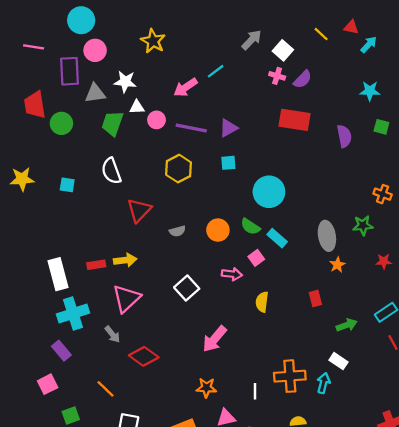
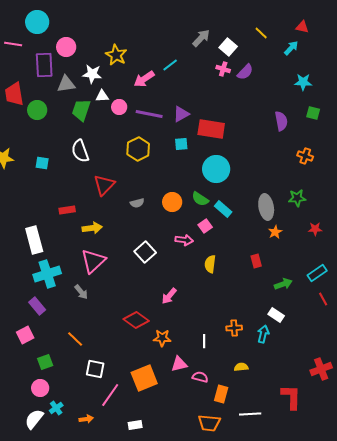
cyan circle: (81, 20) -> (37, 22), moved
red triangle: (351, 27) -> (302, 27), moved
yellow star: (153, 41) -> (116, 55), moved
cyan arrow: (369, 45) -> (291, 48), moved
red rectangle: (294, 120) -> (211, 129), moved
orange cross: (383, 194) -> (305, 156), moved
red rectangle: (96, 265) -> (67, 210), moved
pink arrow: (214, 339) -> (169, 296), size x0.7
red diamond: (144, 356) -> (136, 320), moved
orange cross: (290, 376) -> (234, 328), size x0.6

